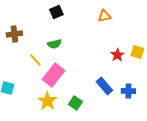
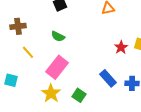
green semicircle: (54, 44) -> (58, 36), turned 40
yellow line: (35, 60) -> (28, 52), moved

